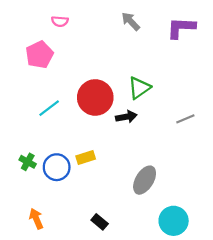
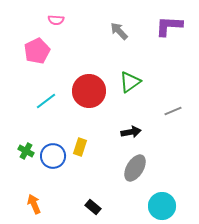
gray arrow: (131, 21) -> (119, 31), moved
black arrow: (126, 117) -> (131, 132), moved
yellow rectangle: (86, 158) -> (80, 147), turned -54

